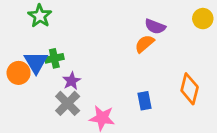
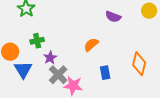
orange semicircle: (144, 44) -> (91, 45), moved
blue triangle: (36, 62) -> (23, 70), moved
gray cross: (68, 103) -> (58, 75), moved

